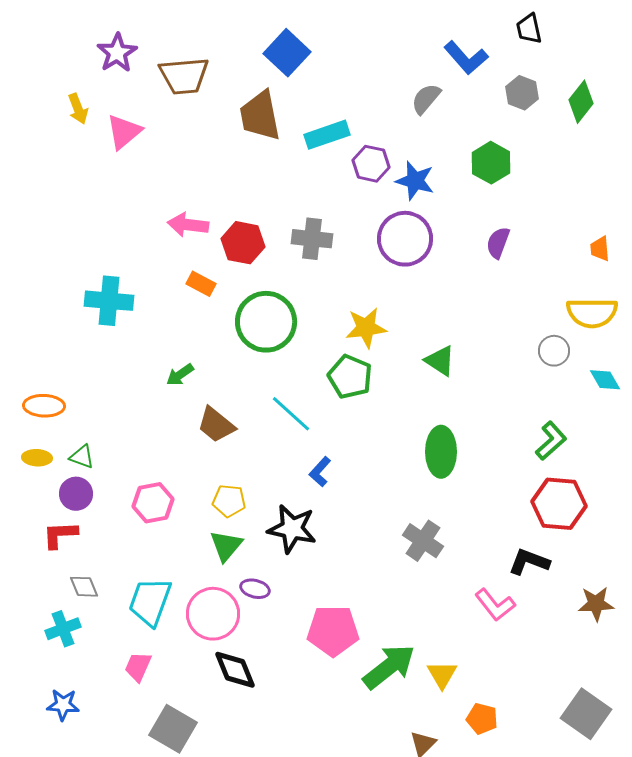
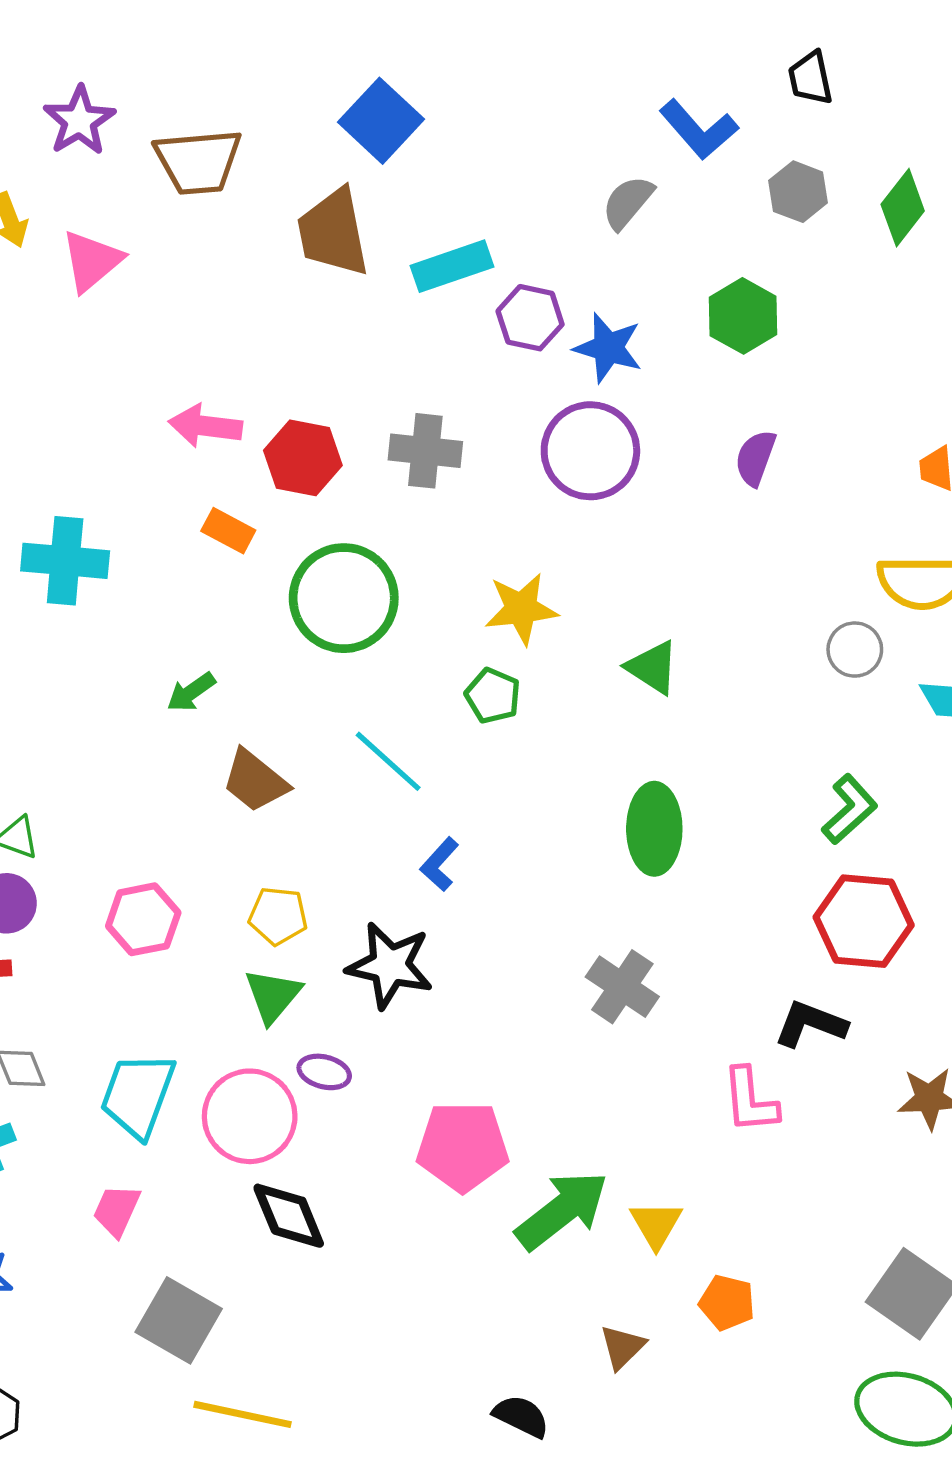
green pentagon: (350, 377) -> (493, 696), size x0.7
pink L-shape: (495, 605) -> (750, 1100), turned 33

